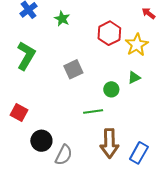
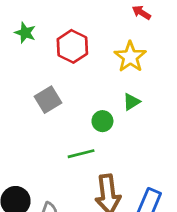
red hexagon: (109, 33) -> (72, 46), moved

